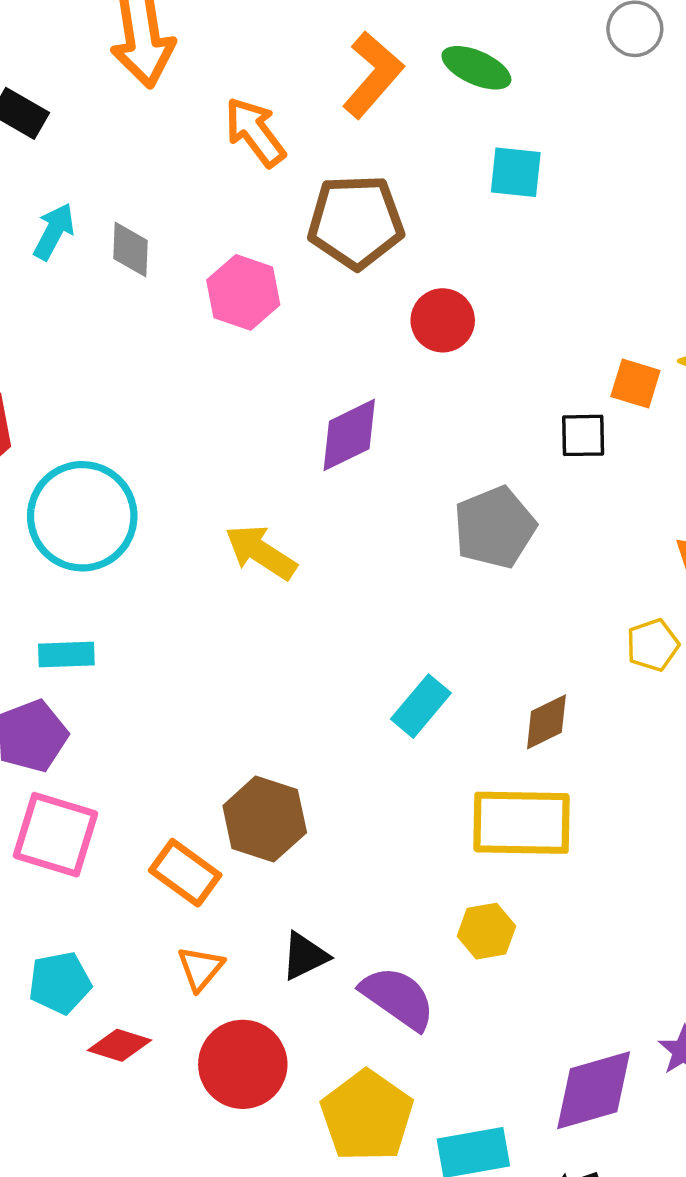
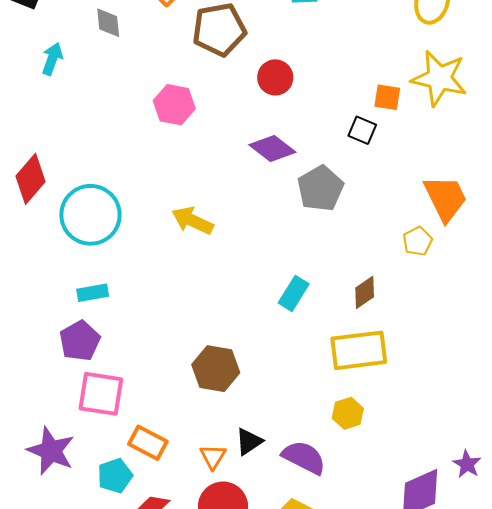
gray diamond: (131, 249) -> (108, 23), moved
pink hexagon: (243, 292) -> (174, 105), moved
purple diamond: (349, 435) -> (272, 148), moved, turned 72
black square: (583, 435) -> (362, 130), turned 32
orange rectangle: (185, 873) -> (148, 443), moved
orange triangle: (200, 968) -> (213, 457), moved

